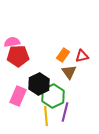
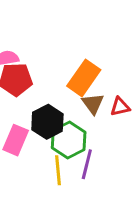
orange rectangle: (63, 55) -> (84, 78), size x1.6
red triangle: (82, 56) -> (120, 107), moved

